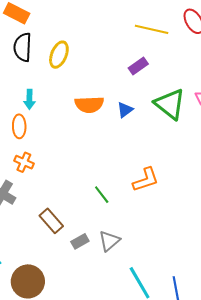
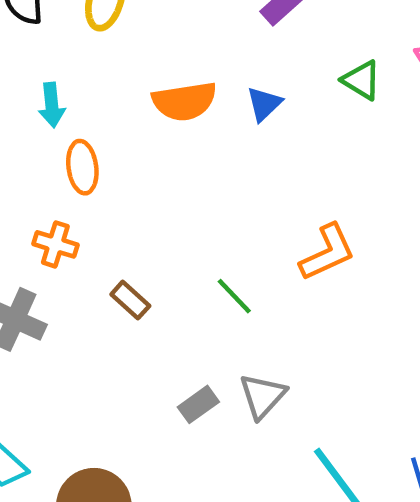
green triangle: (170, 104) -> (361, 80), size x0.6
orange ellipse: (19, 126) -> (82, 167), moved
brown rectangle: (51, 221) -> (130, 300), moved, size x0.7

